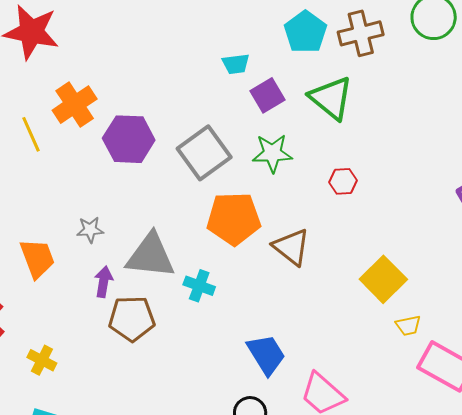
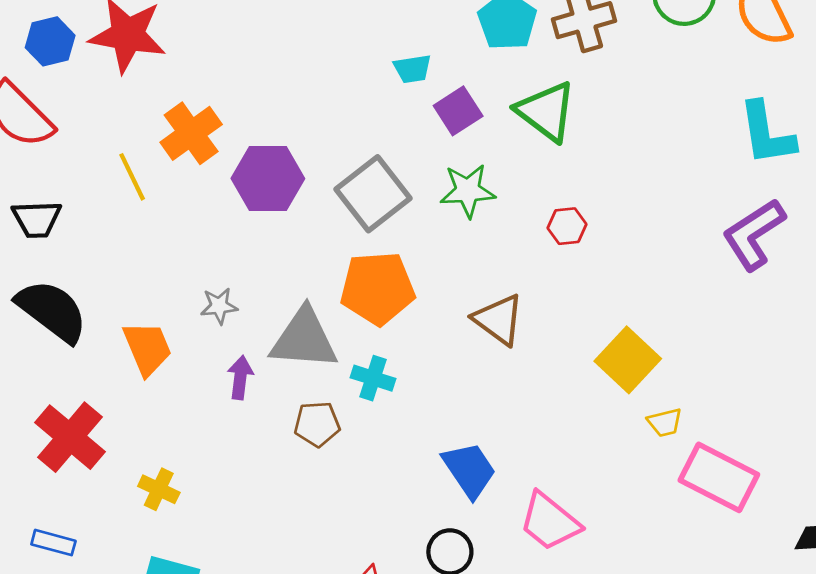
orange pentagon: (234, 219) -> (378, 288), moved
brown pentagon: (132, 319) -> (317, 424), moved, size x0.7

